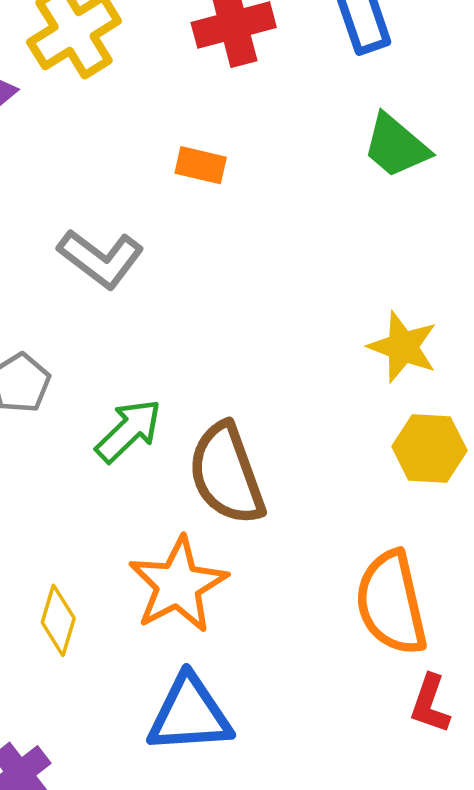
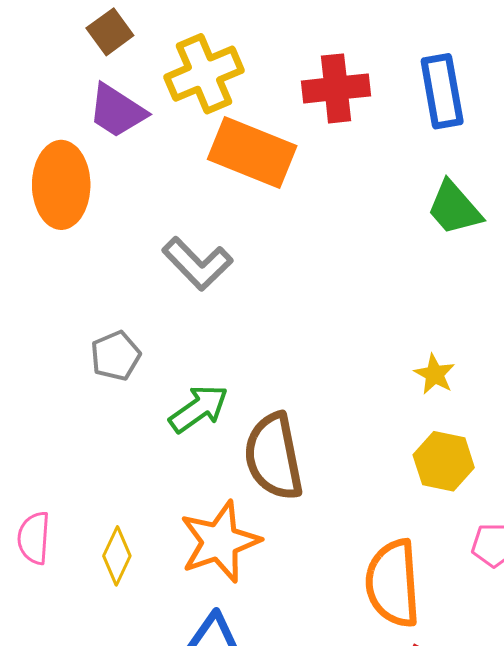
orange rectangle: (201, 165) -> (252, 153), moved, size x2.0
yellow star: (403, 347) -> (435, 374), size x0.7

